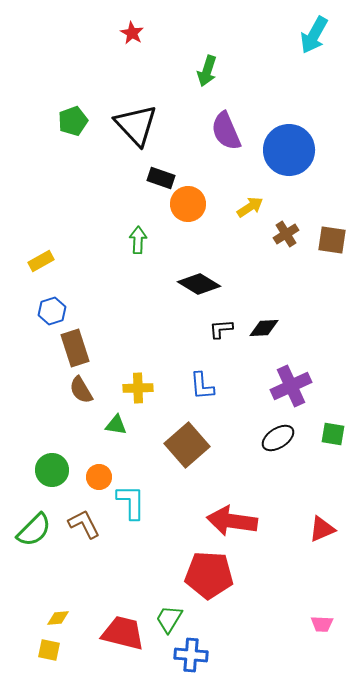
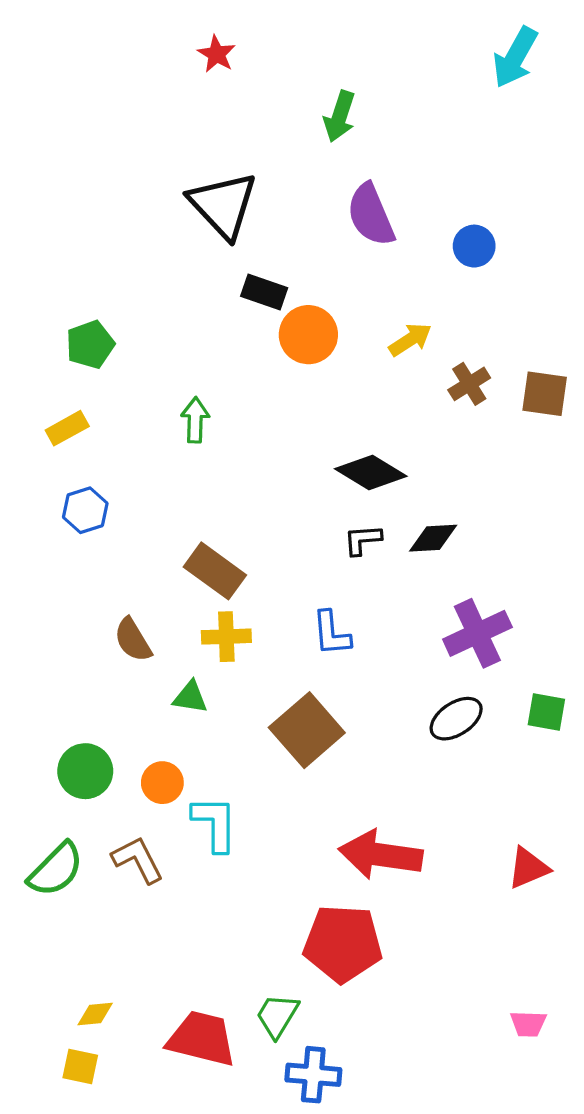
green pentagon: (73, 121) -> (90, 345), moved
blue circle: (289, 150) -> (474, 246), size x0.5
green arrow: (138, 240) -> (195, 420), moved
black diamond: (199, 284) -> (371, 472), moved
brown rectangle: (75, 348) -> (215, 571), moved, turned -36

